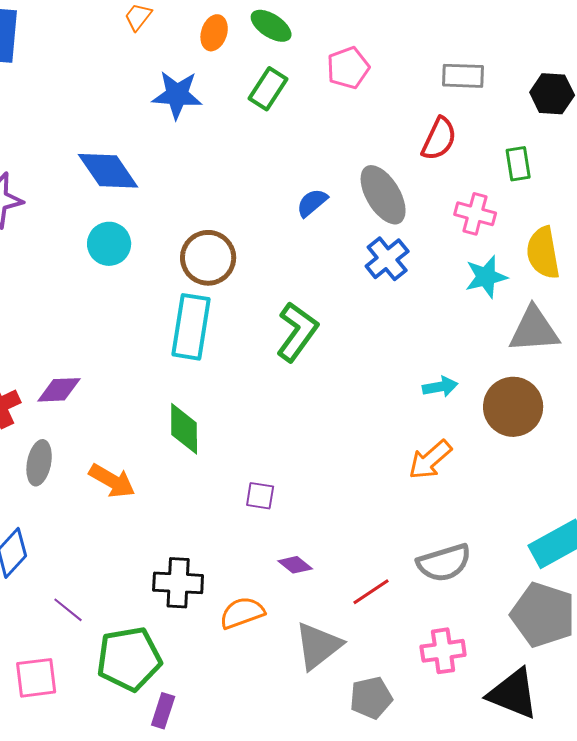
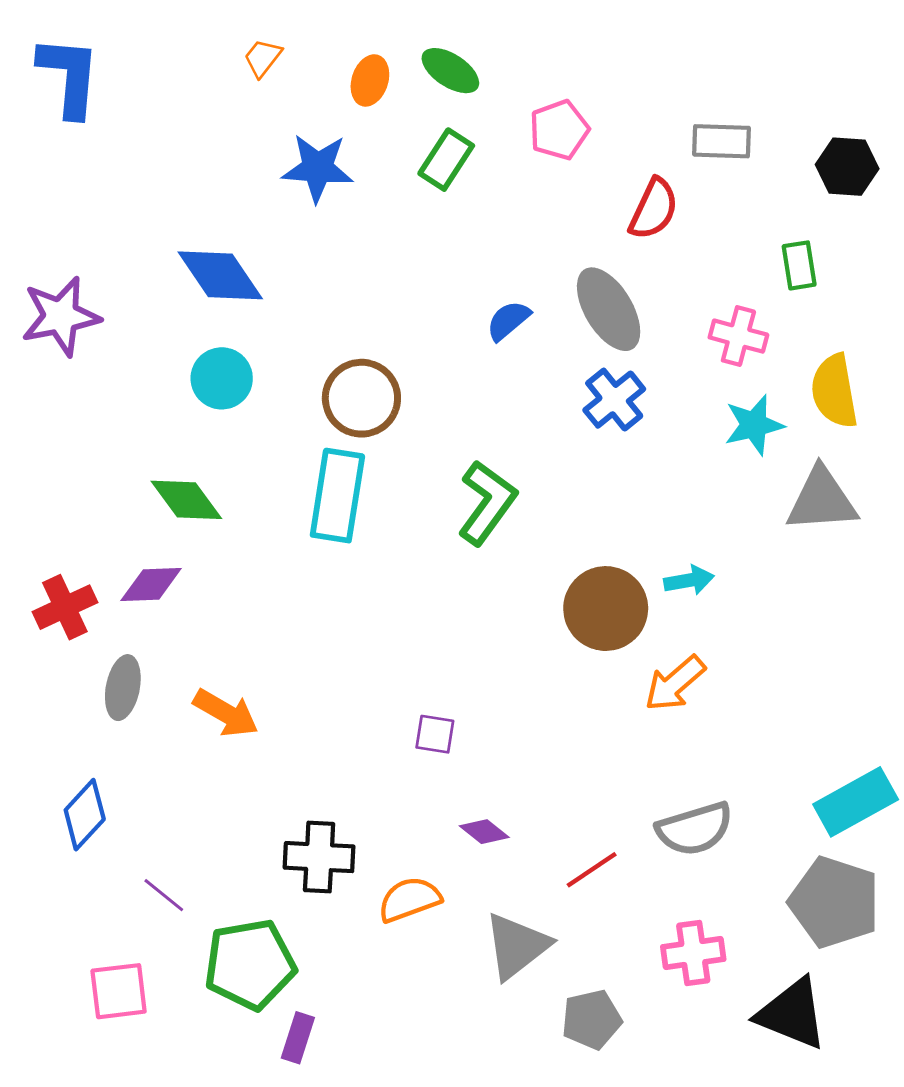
red semicircle: (439, 139) -> (654, 209), moved
brown circle: (513, 407) -> (606, 609), moved
green diamond: (184, 429) -> (186, 500), moved, turned -36

